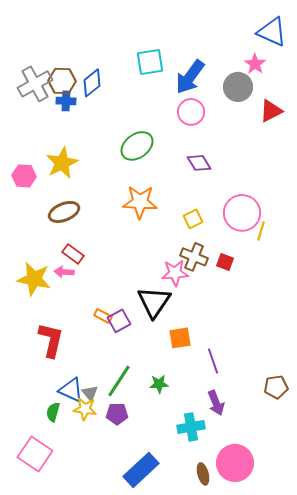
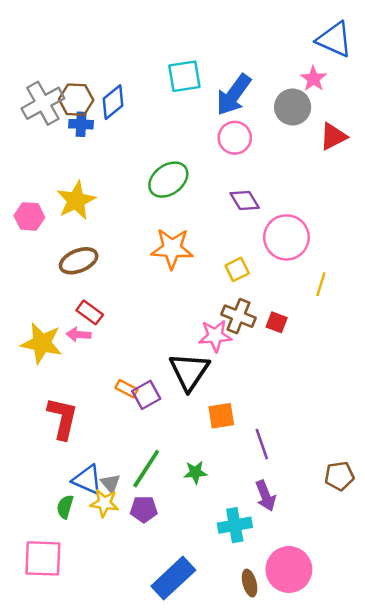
pink circle: (242, 213) -> (286, 237), moved
pink square: (35, 454) -> (43, 558), turned -32

